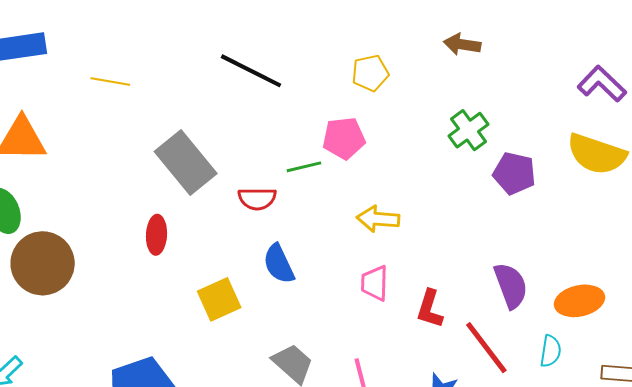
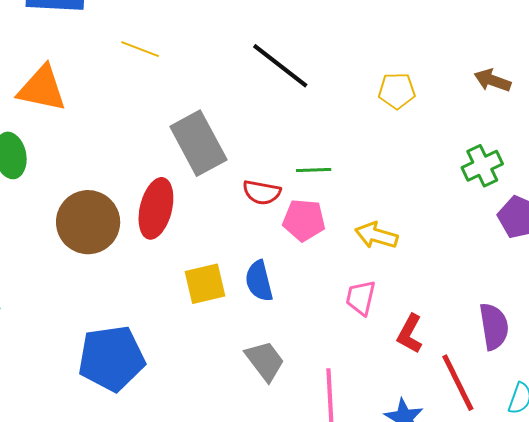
pink pentagon: (344, 138) -> (304, 220), moved
red ellipse: (156, 235) -> (156, 208), size x1.5
brown circle: (43, 263) -> (88, 222), moved
blue semicircle: (279, 264) -> (259, 281), moved

